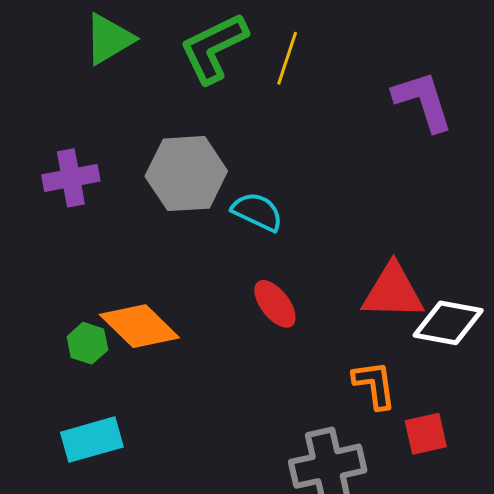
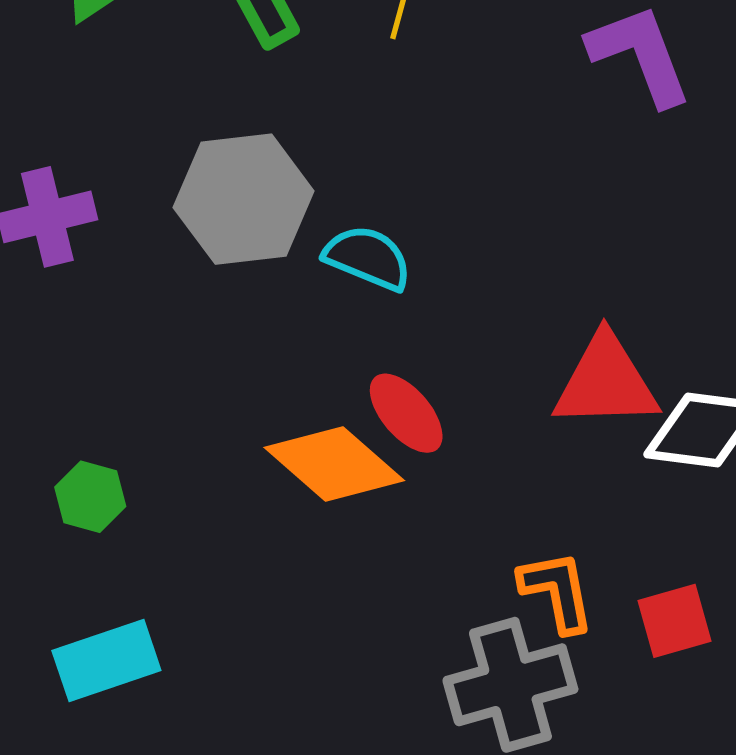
orange diamond: (139, 326) -> (334, 464), moved
orange L-shape: (374, 385) -> (557, 591), moved

